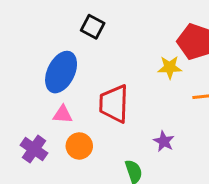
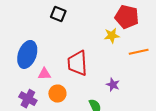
blue ellipse: (61, 72) -> (27, 54), moved

